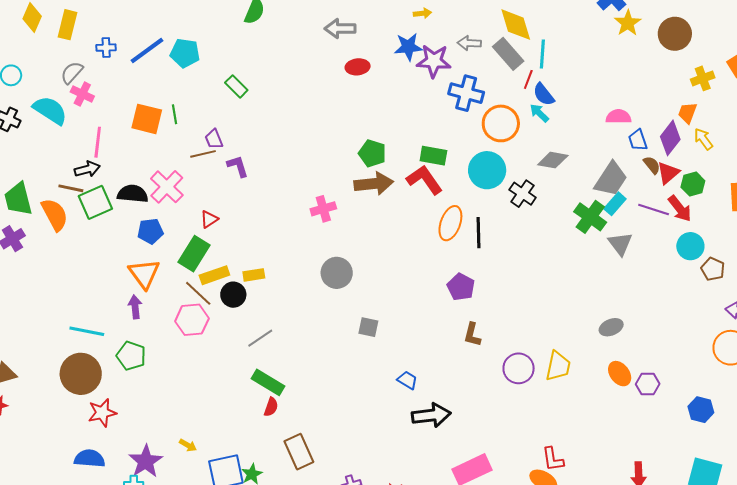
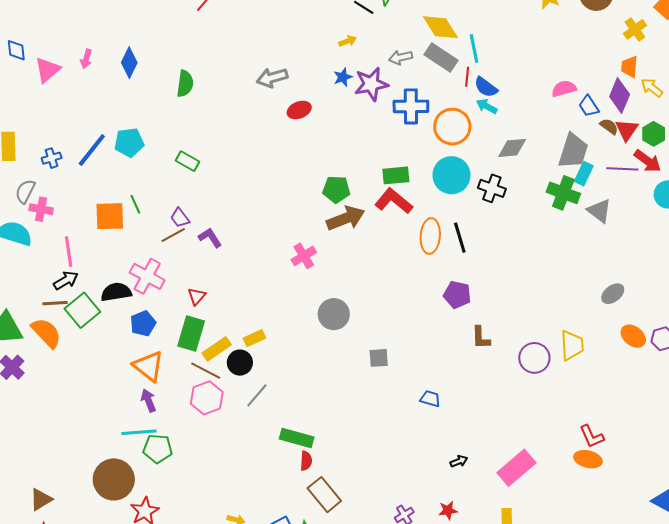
blue star: (408, 47) -> (343, 77), size x0.7
cyan line: (87, 331) -> (139, 432), moved
gray line: (260, 338) -> (257, 395), moved
black arrow: (431, 415) -> (459, 461), moved, size x0.5
brown rectangle: (299, 452) -> (324, 495), moved

